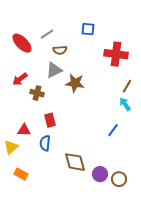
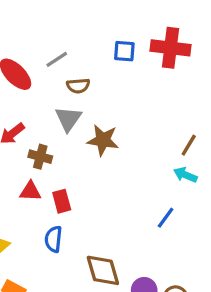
red cross: (116, 54) -> (171, 48), moved
gray triangle: (54, 70) -> (68, 119), turned -30
cyan arrow: (125, 104) -> (185, 175), turned -32
red triangle: (24, 130) -> (30, 191), moved

